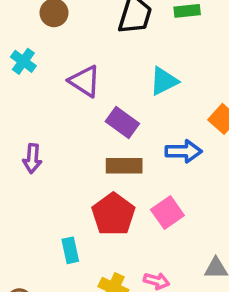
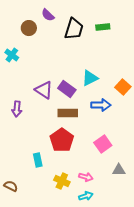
purple triangle: (85, 81) -> (44, 90), moved
cyan triangle: (164, 81) -> (90, 78), moved
pink square: (167, 213) -> (103, 144), moved

